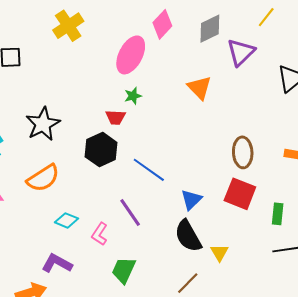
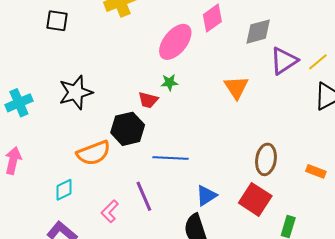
yellow line: (266, 17) -> (318, 62), moved
blue line: (149, 170) -> (170, 158), turned -44
orange semicircle: (43, 178) -> (94, 153), moved
cyan diamond: (66, 220) -> (64, 190), moved, turned -60

